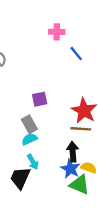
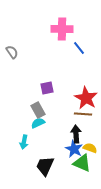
pink cross: (57, 32) -> (62, 29), size x1.5
cyan arrow: (33, 162) -> (24, 142), moved, turned 40
black trapezoid: (20, 178) -> (45, 166), moved

